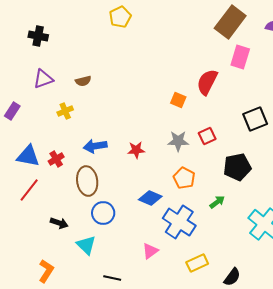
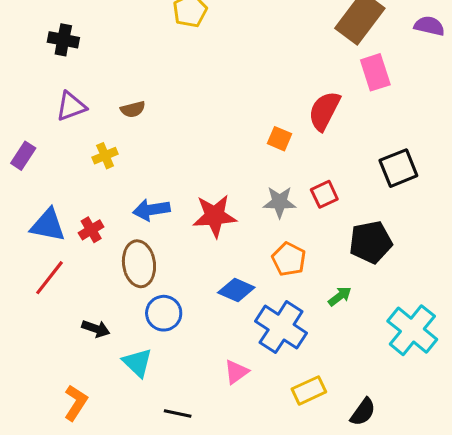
pink rectangle: (240, 57) -> (375, 72), turned -35
red star: (136, 150) -> (215, 216), size x1.6

